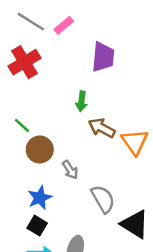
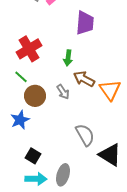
red cross: (24, 62) -> (29, 49), moved
gray arrow: (70, 170) -> (63, 92), moved
blue star: (40, 198) -> (20, 120), moved

